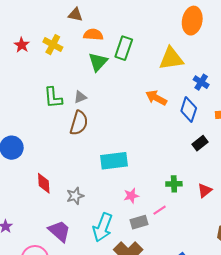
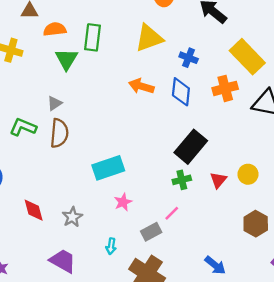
green L-shape: (53, 98) -> (23, 127), moved, turned 130
black rectangle: (200, 143) -> (191, 147), moved, size x1.8
pink star: (131, 196) -> (123, 202), moved
cyan arrow: (103, 227) -> (111, 246), size x0.5

